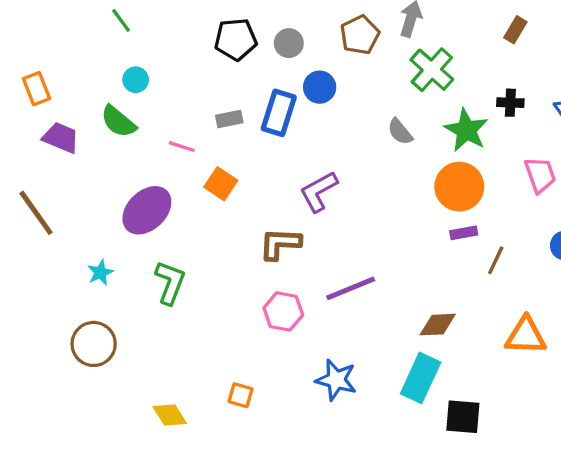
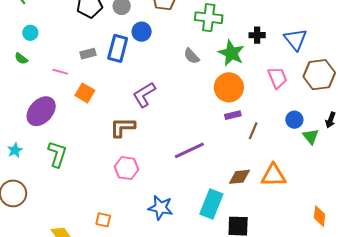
green cross: (432, 70) -> (209, 18), turned -32
green semicircle: (118, 122) -> (21, 59), size x0.6
purple line: (351, 288) -> (189, 150), moved
brown diamond: (438, 325) -> (239, 177), moved

